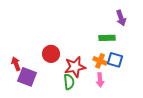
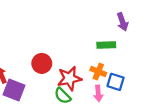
blue square: (115, 60) -> (116, 82), moved
green semicircle: (69, 82) -> (63, 96), turned 140

